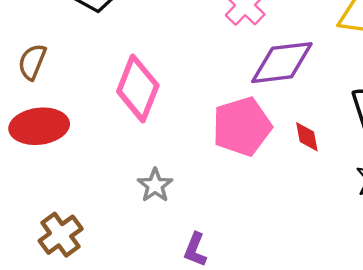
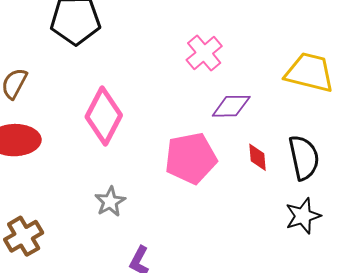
purple diamond: (282, 63) -> (231, 106), size x0.7
red diamond: (307, 137) -> (257, 157), moved

